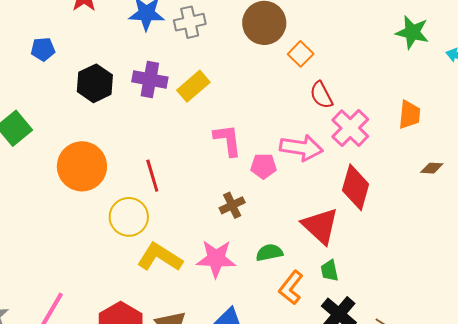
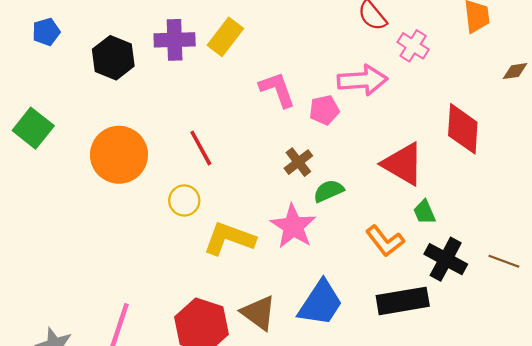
pink cross: (350, 128) -> (413, 46), size x0.7
red diamond: (356, 187) -> (463, 129), moved
yellow circle: (129, 217) -> (184, 200), size x0.7
green semicircle: (269, 253) -> (329, 191), moved
pink star: (216, 259) -> (293, 226), turned -30
orange L-shape: (291, 288) -> (385, 241), turned -64

